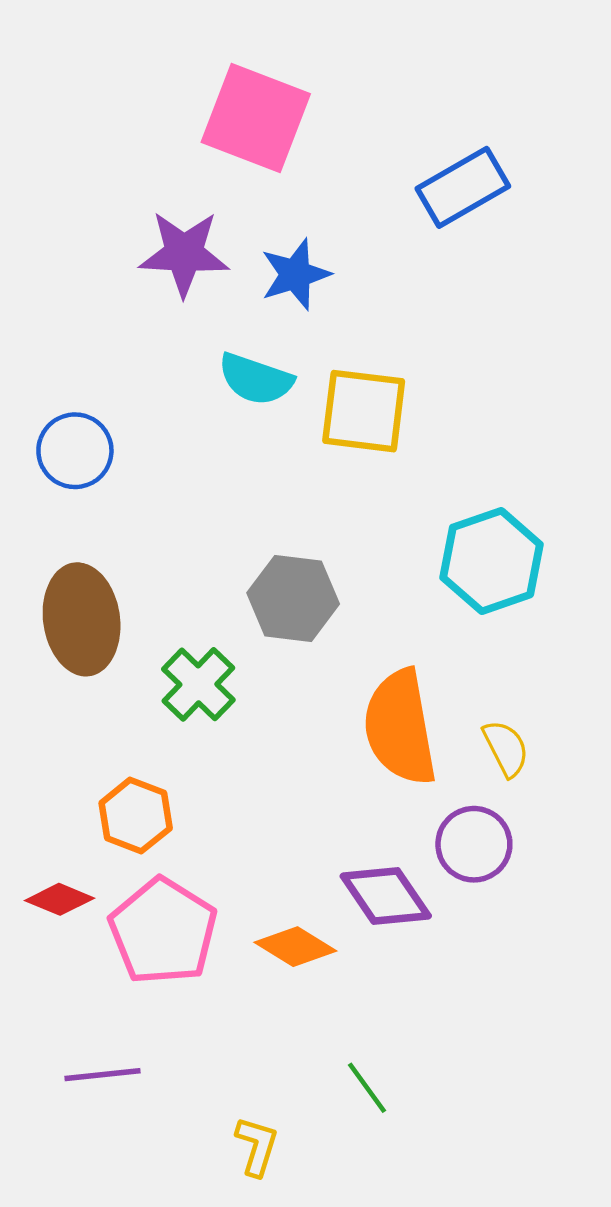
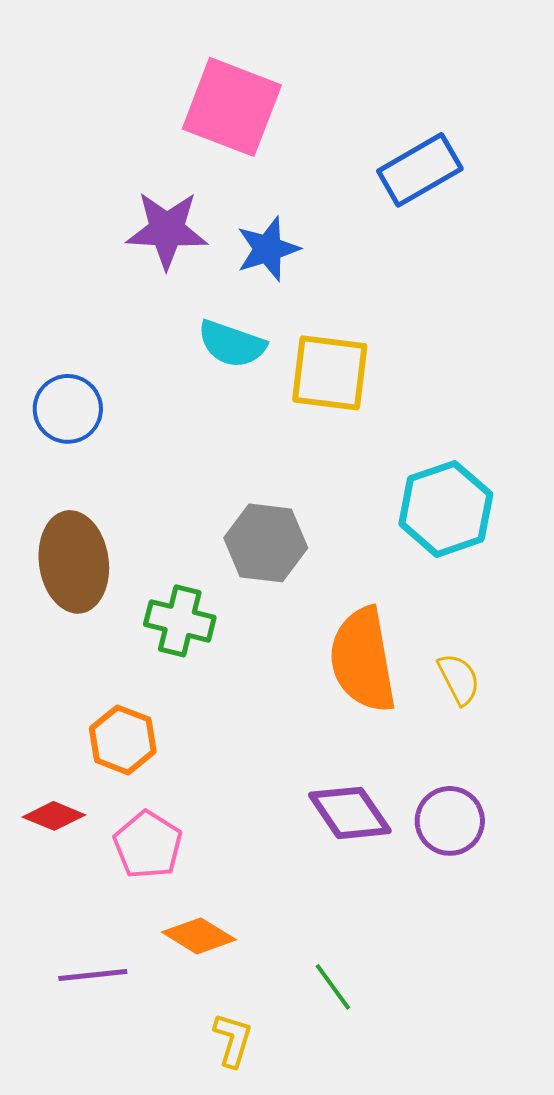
green cross: (198, 684) -> (180, 621), turned -30
purple circle: (474, 844) -> (450, 821), moved
pink pentagon: (163, 931) -> (148, 845), size x0.7
orange diamond: (295, 947) -> (199, 936), moved

